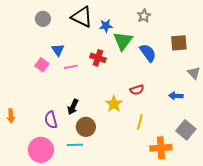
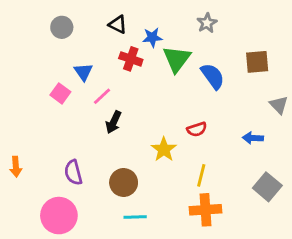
black triangle: (82, 17) -> (118, 24), size x0.6
red cross: (98, 58) -> (131, 59), moved
pink line: (71, 67) -> (102, 96), turned -32
black arrow: (73, 107) -> (114, 122), moved
cyan line: (75, 145) -> (135, 217), moved
orange cross: (161, 148) -> (205, 210), moved

